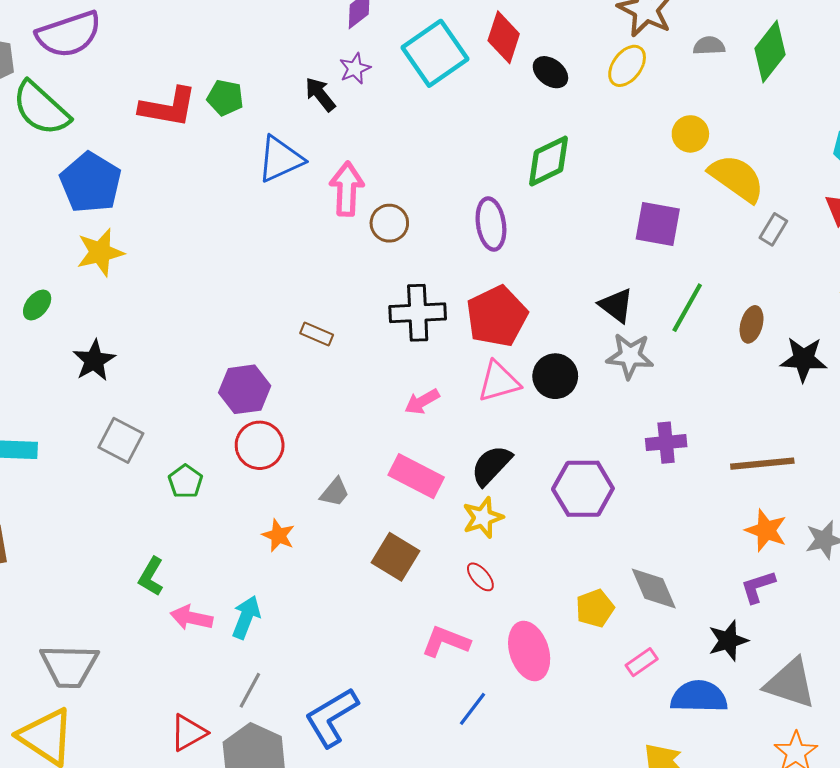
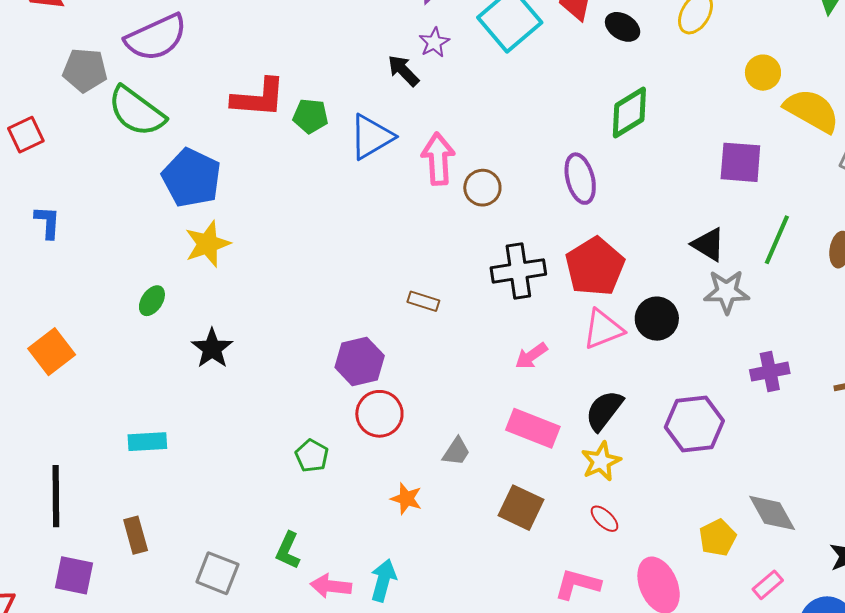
green pentagon: (225, 98) -> (311, 116), moved
gray square: (121, 440) -> (217, 573), moved

